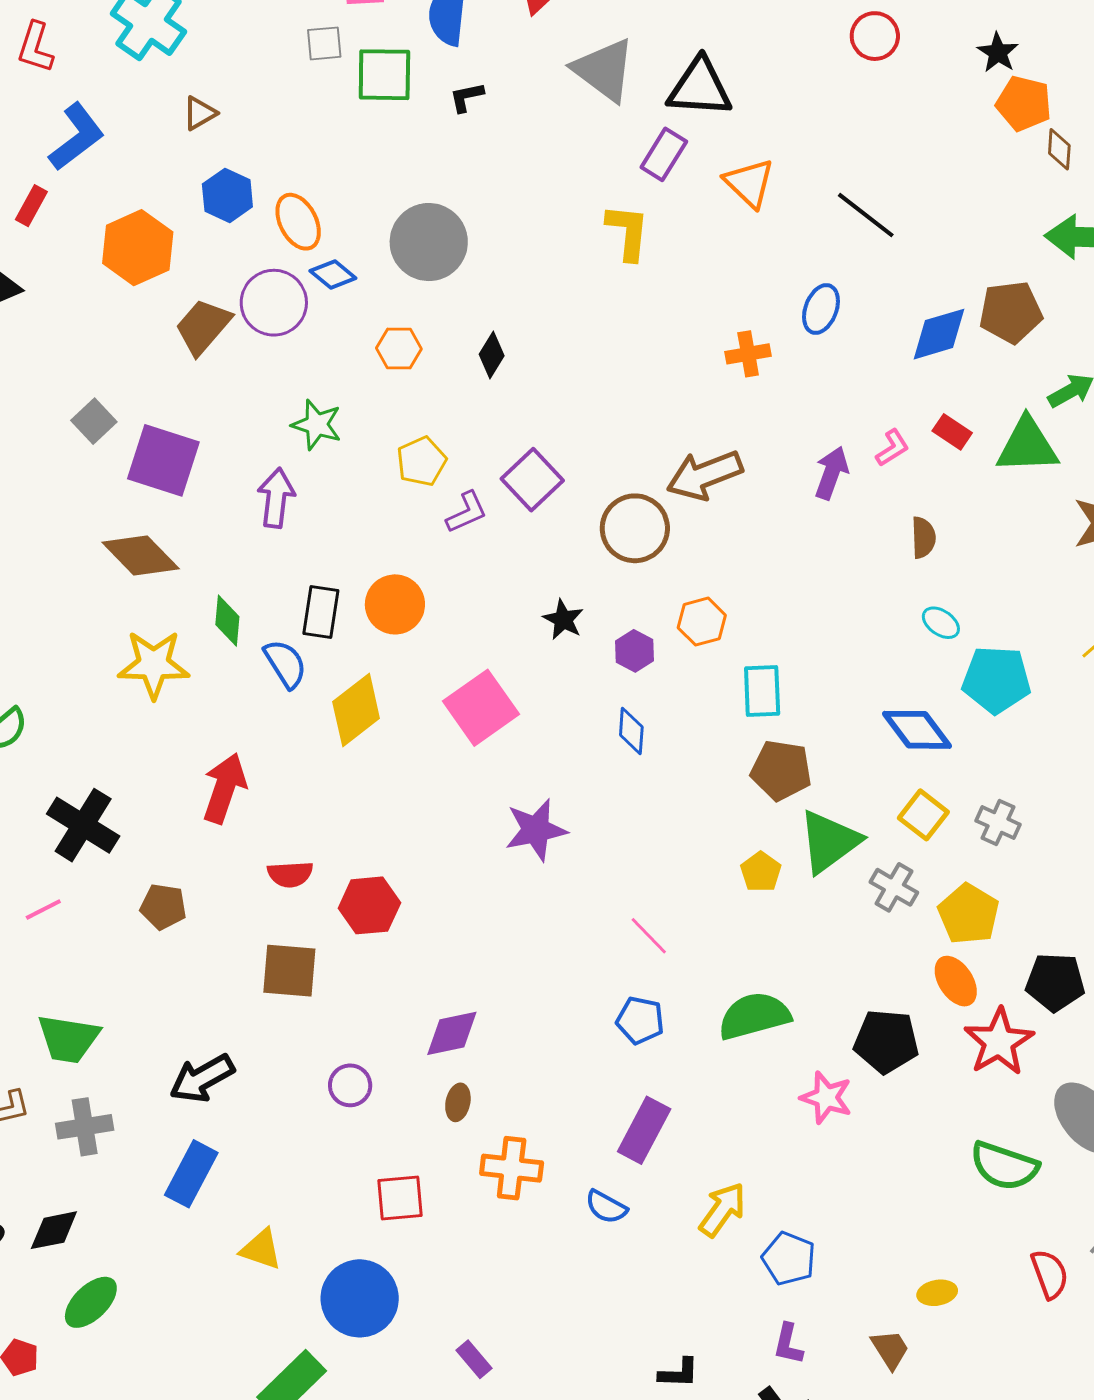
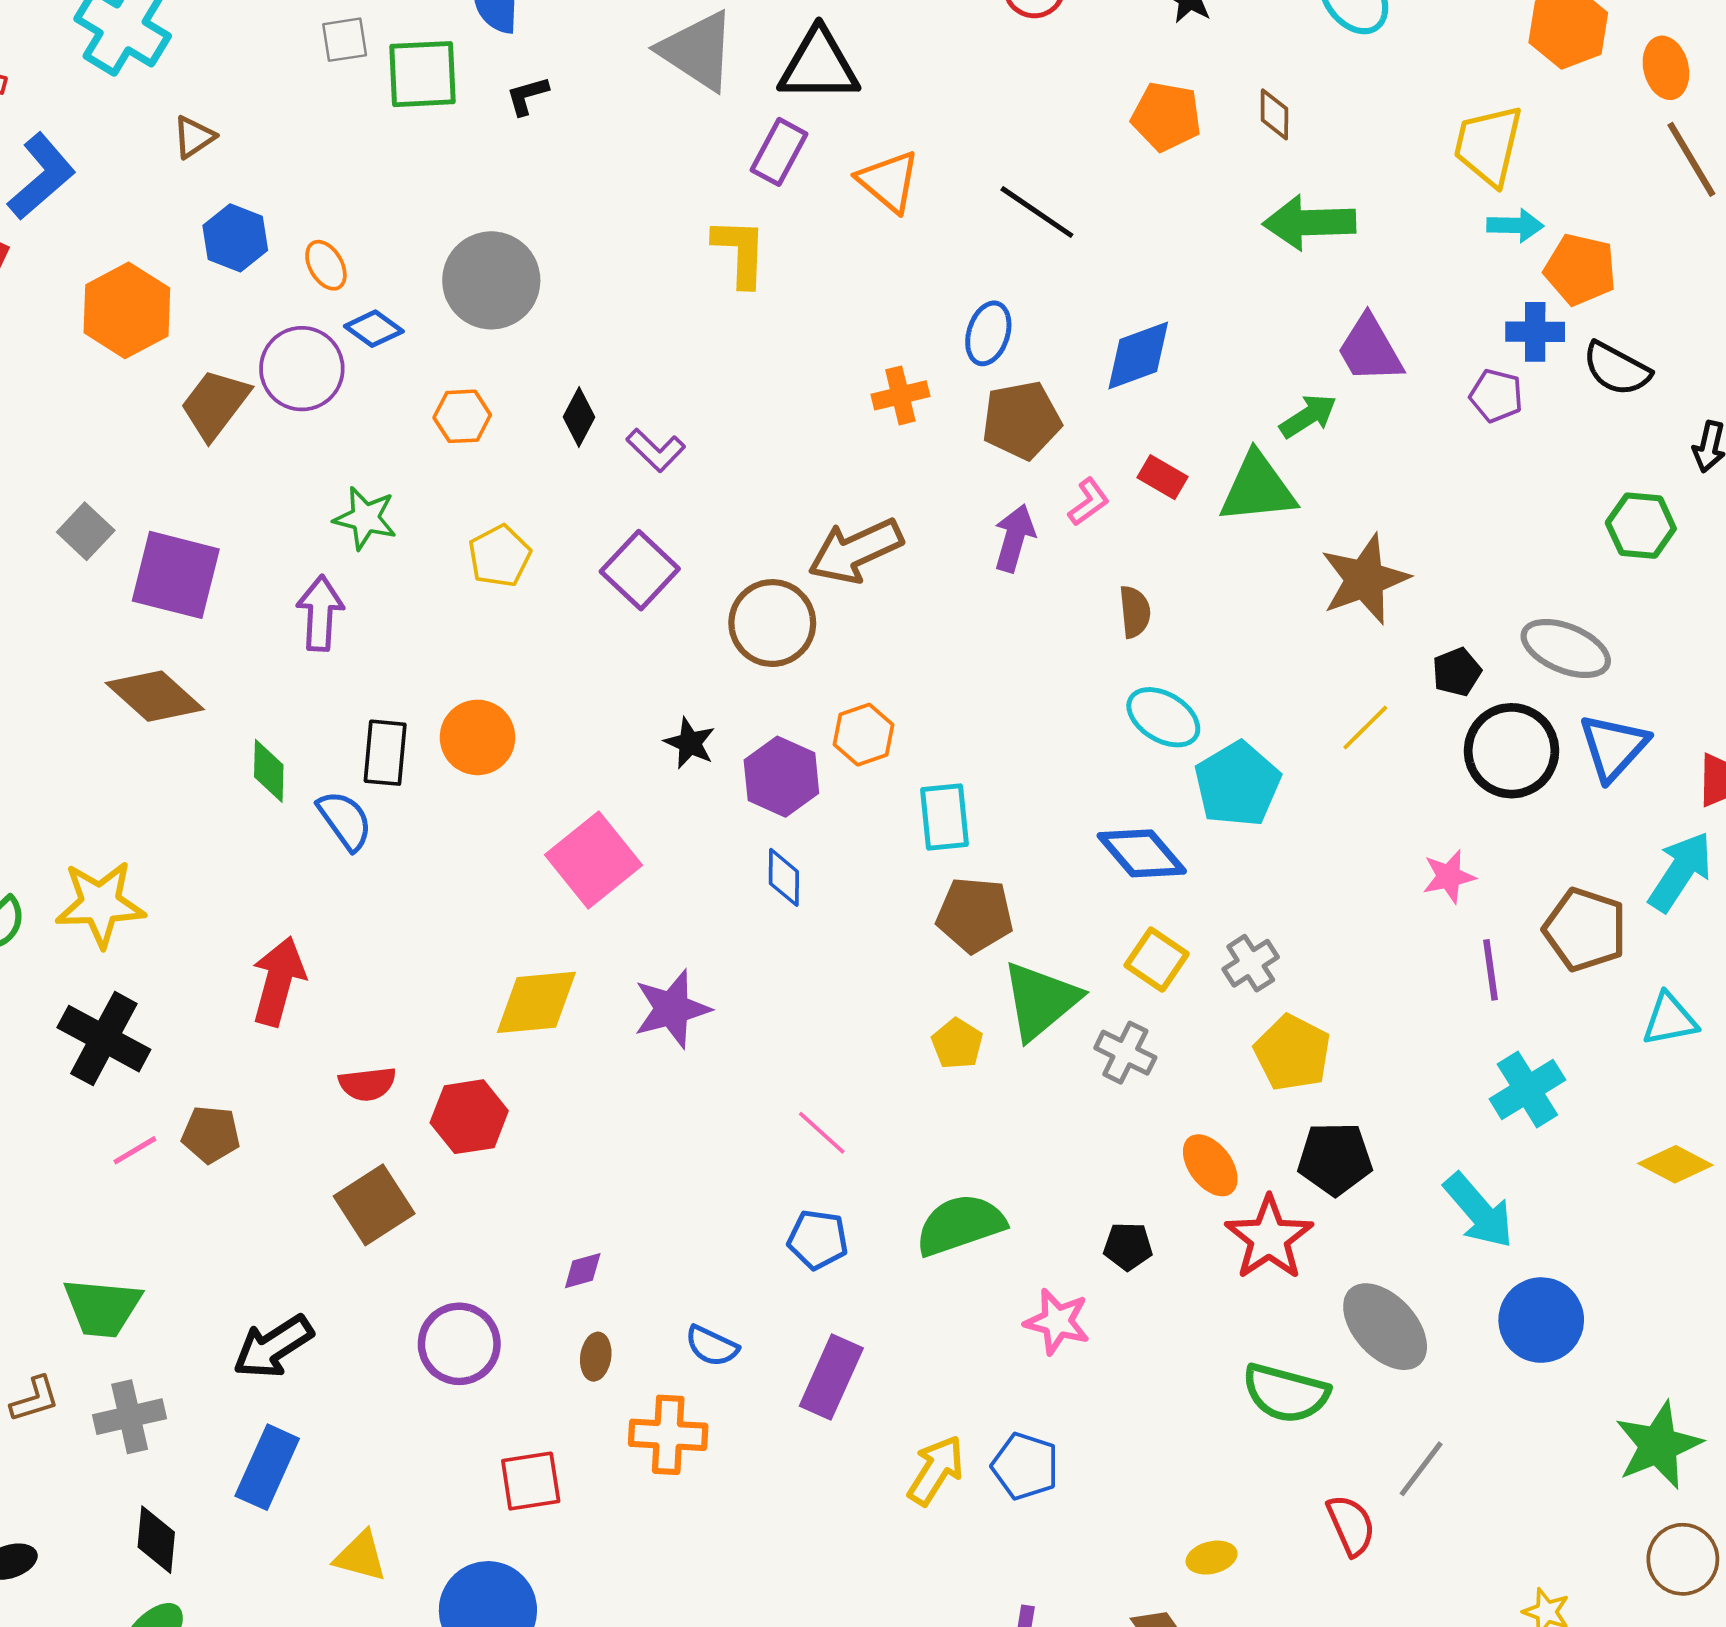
orange pentagon: (1024, 103) -> (1166, 116), moved
orange ellipse: (298, 222) -> (326, 265), size x0.7
brown pentagon: (1011, 312) -> (1021, 420), moved
purple L-shape: (467, 512) -> (656, 450), moved, turned 72
cyan ellipse: (941, 623) -> (1163, 717), size x1.5
purple hexagon: (634, 651) -> (781, 777), size x1.5
yellow star: (154, 664) -> (100, 904), moved
cyan pentagon: (996, 680) -> (1237, 784), turned -30
yellow diamond: (356, 710) -> (536, 1002), moved, turned 36
gray cross: (998, 823) -> (1251, 963), turned 36
pink line: (43, 909) -> (135, 1150), moved
yellow pentagon: (969, 914) -> (1292, 1053), moved
brown square: (289, 971) -> (374, 1205), turned -34
purple diamond: (452, 1033) -> (583, 1271), size x0.6
black pentagon: (886, 1041) -> (1128, 1246), size x0.6
purple circle: (350, 1085) -> (459, 1344), size x1.5
blue semicircle: (606, 1207) -> (712, 1346), moved
black diamond: (54, 1230) -> (156, 1540), moved, turned -70
blue pentagon: (789, 1259) -> (1025, 1466), moved

